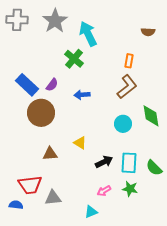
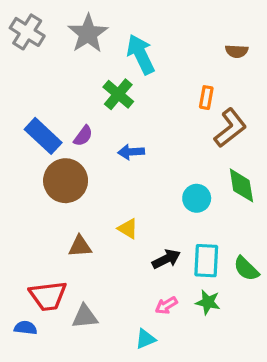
gray cross: (17, 20) -> (27, 32), turned 30
brown L-shape: (127, 87) -> (230, 128), moved

